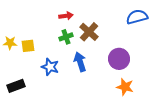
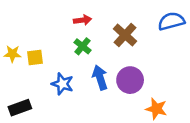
brown cross: (89, 32) -> (125, 35), moved
green cross: (66, 37) -> (82, 46), turned -32
purple circle: (119, 59) -> (130, 80), moved

